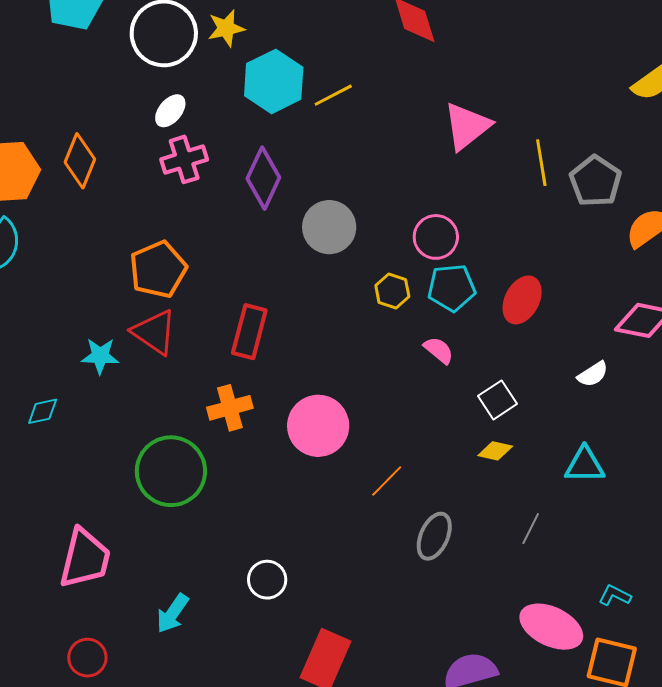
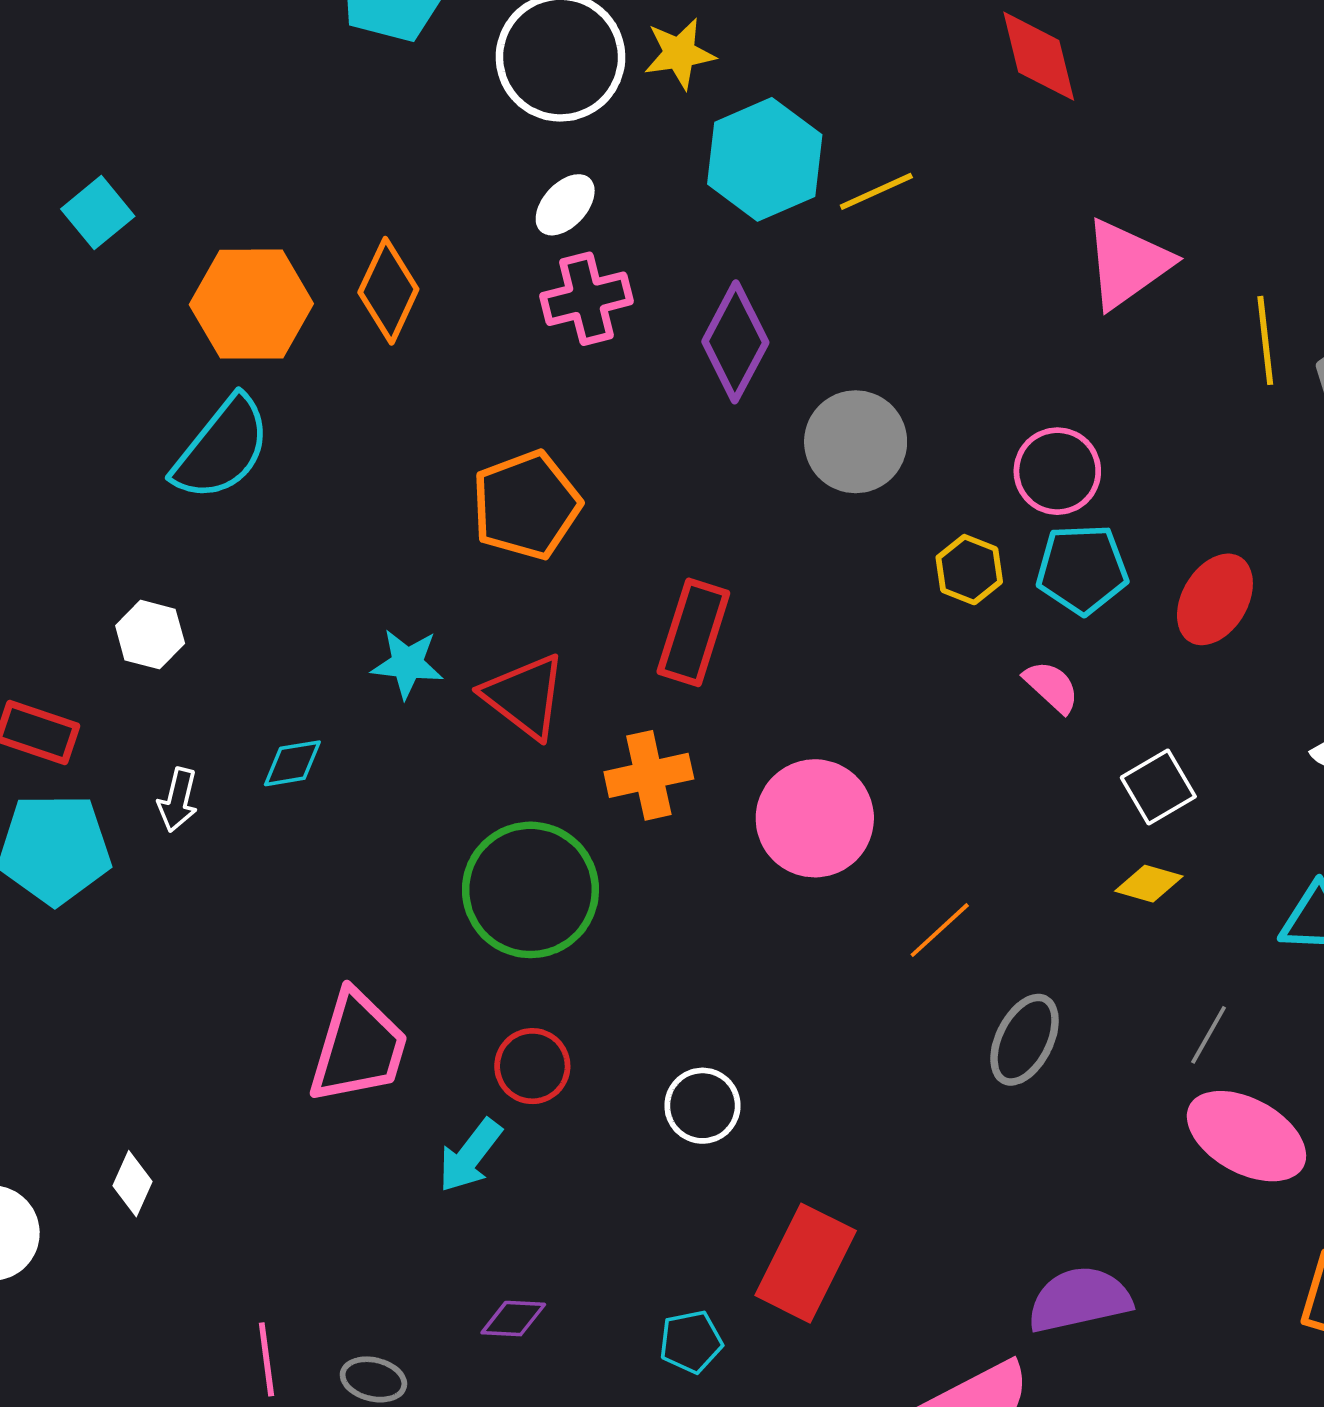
red triangle: (154, 332) -> (525, 696), moved
cyan arrow: (172, 613) -> (470, 1156), moved
pink ellipse: (551, 627) -> (1246, 1136), moved
red circle: (87, 658) -> (532, 1066), moved

